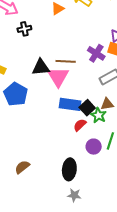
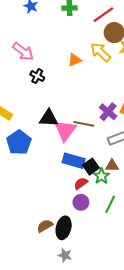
black cross: (24, 29) -> (37, 76), turned 32
brown line: (66, 61) -> (84, 124), moved
purple circle: (94, 147) -> (81, 202), moved
brown semicircle: (22, 167) -> (45, 226), moved

